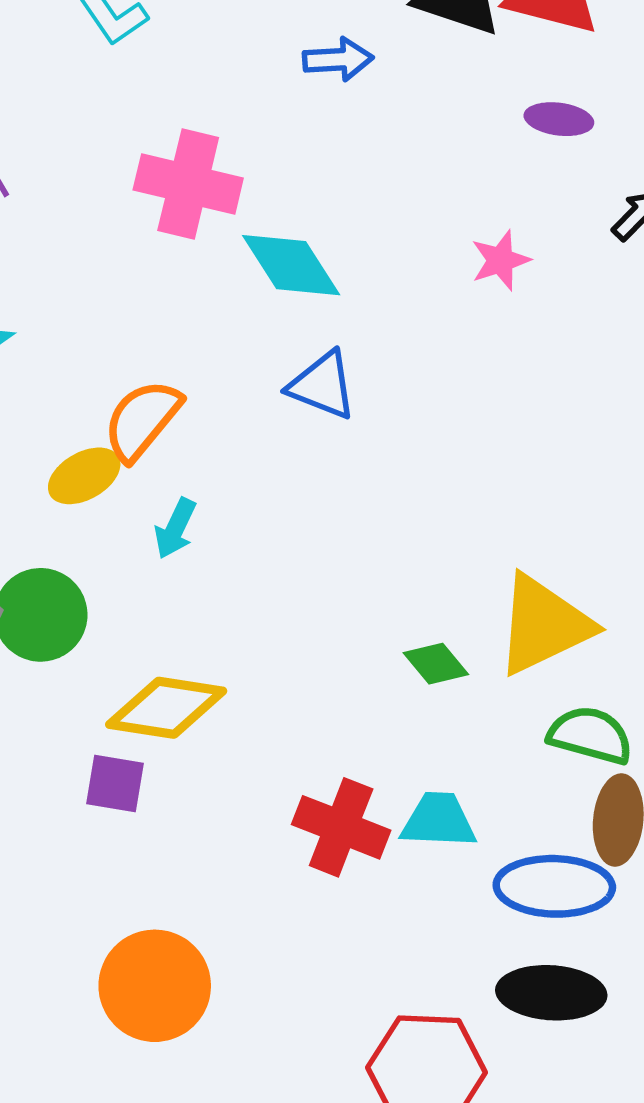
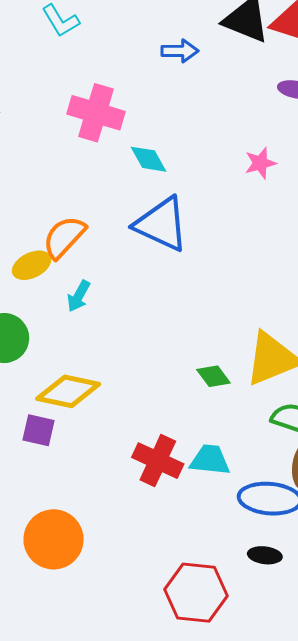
cyan diamond: (291, 265) -> (148, 159), size x0.7
blue triangle: (322, 385) -> (161, 224), size x1.5
black ellipse: (551, 993) -> (265, 555), size x0.6

